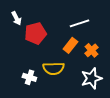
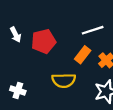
white arrow: (16, 18) -> (16, 35), moved
white cross: (29, 77) -> (18, 90), moved

